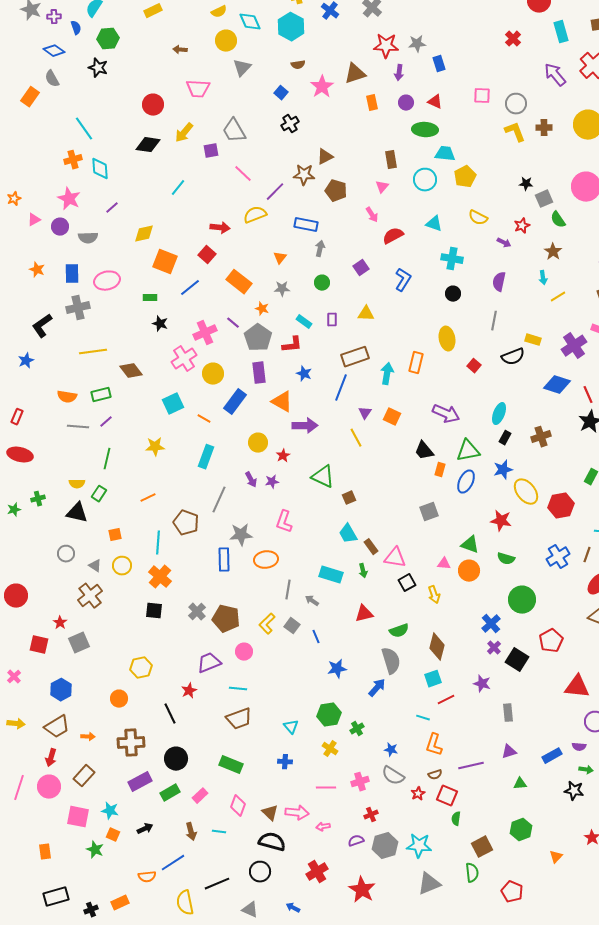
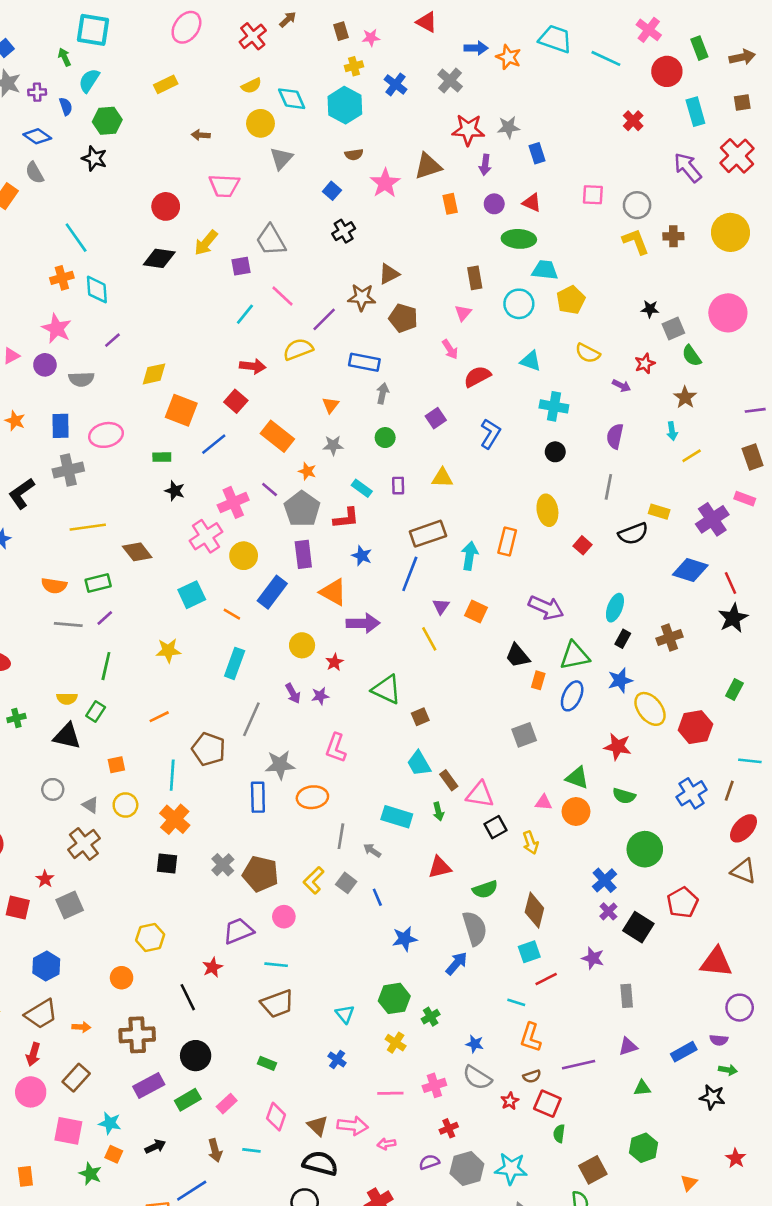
cyan line: (178, 188) -> (245, 314), moved
blue cross: (285, 762) -> (337, 1059), turned 32
green rectangle: (231, 765) -> (267, 1063), size x0.6

